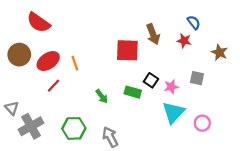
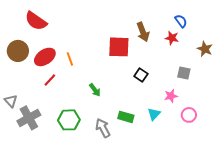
pink star: (171, 87) -> (171, 96), moved
green rectangle: (133, 92) -> (126, 117), moved
cyan triangle: (173, 112) -> (154, 114), moved, size x0.6

